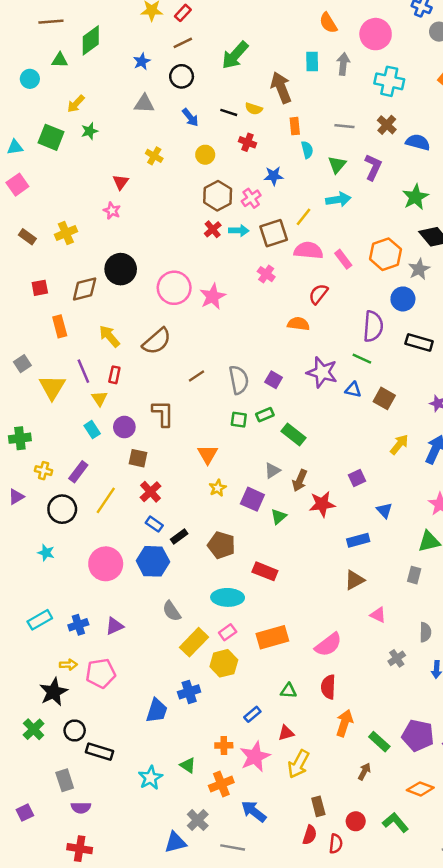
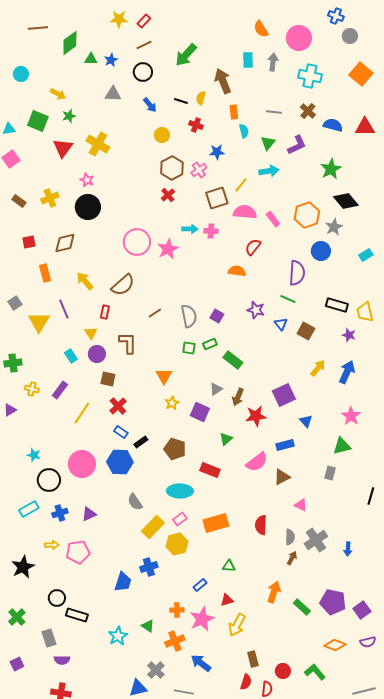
green triangle: (60, 60) -> (91, 59), moved
yellow arrow: (76, 104) -> (58, 94), turned -105
yellow semicircle: (254, 109) -> (201, 98), turned 88
yellow cross: (154, 156) -> (98, 144), moved, size x1.6
purple L-shape: (373, 167) -> (297, 145), turned 40
red triangle: (121, 182) -> (63, 148), moved, size x1.5
cyan arrow: (239, 231) -> (190, 229), moved
black circle: (121, 269) -> (88, 207), moved
pink cross: (266, 274) -> (211, 231), turned -32
black rectangle: (419, 342) -> (337, 305), moved
purple star: (322, 372) -> (256, 310), size x0.7
red rectangle: (114, 375) -> (105, 312), moved
blue triangle: (353, 390) -> (281, 324), turned 40
yellow triangle: (99, 398) -> (91, 333), moved
purple square: (357, 478) -> (284, 395), size x1.6
black circle: (62, 509) -> (49, 480), moved
green triangle: (279, 517) -> (226, 439), moved
gray semicircle: (425, 632) -> (290, 537), moved
pink semicircle: (328, 645) -> (257, 462), moved
gray cross: (397, 658) -> (316, 540), size x1.6
red semicircle: (328, 687) -> (261, 525), moved
black star: (53, 692) -> (23, 567), moved
green cross: (34, 729) -> (17, 617), moved
brown arrow: (364, 772) -> (292, 558), moved

